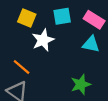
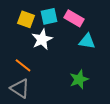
cyan square: (62, 16) -> (49, 16), moved
pink rectangle: (94, 20) -> (74, 18), moved

